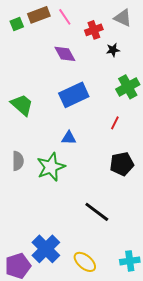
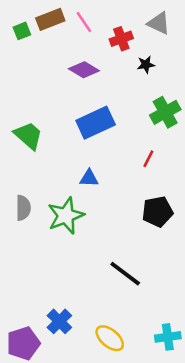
purple diamond: (65, 54) -> (84, 70), turned -30
blue cross: (46, 249) -> (59, 321), size x0.7

